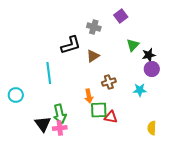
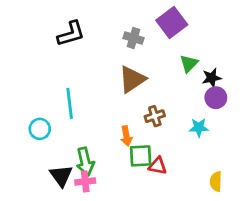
purple square: (121, 16) -> (172, 22), size x1.5
black L-shape: (71, 45) -> (71, 34), moved
brown triangle: (93, 56) -> (132, 79), size x1.5
cyan circle: (16, 95) -> (40, 129), moved

